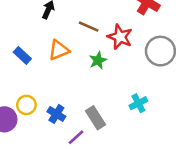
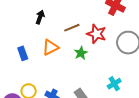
brown line: (89, 27) -> (72, 28), turned -42
blue rectangle: (22, 55) -> (23, 53), turned 32

